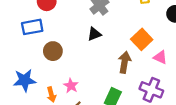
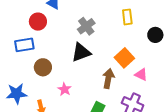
black triangle: (94, 34) -> (81, 52), size x1.5
pink star: (71, 86) -> (64, 89), moved

